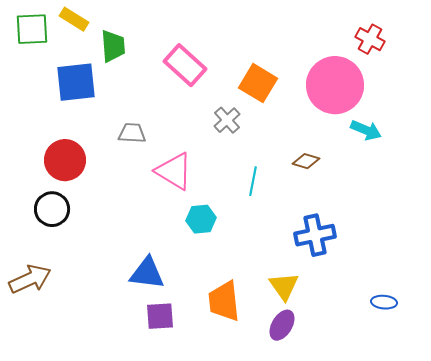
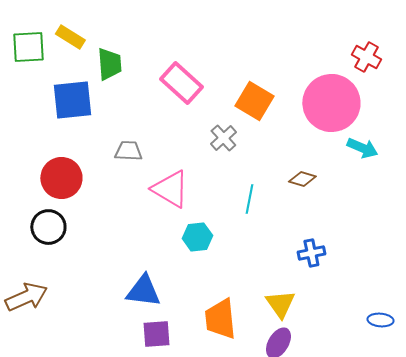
blue cross: (315, 235) -> (311, 253), size x0.7

